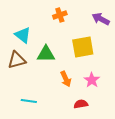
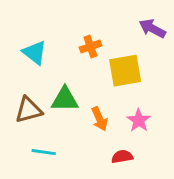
orange cross: (60, 15) -> (90, 47), moved
green triangle: (46, 54) -> (65, 99), moved
brown triangle: (17, 60) -> (29, 110), moved

